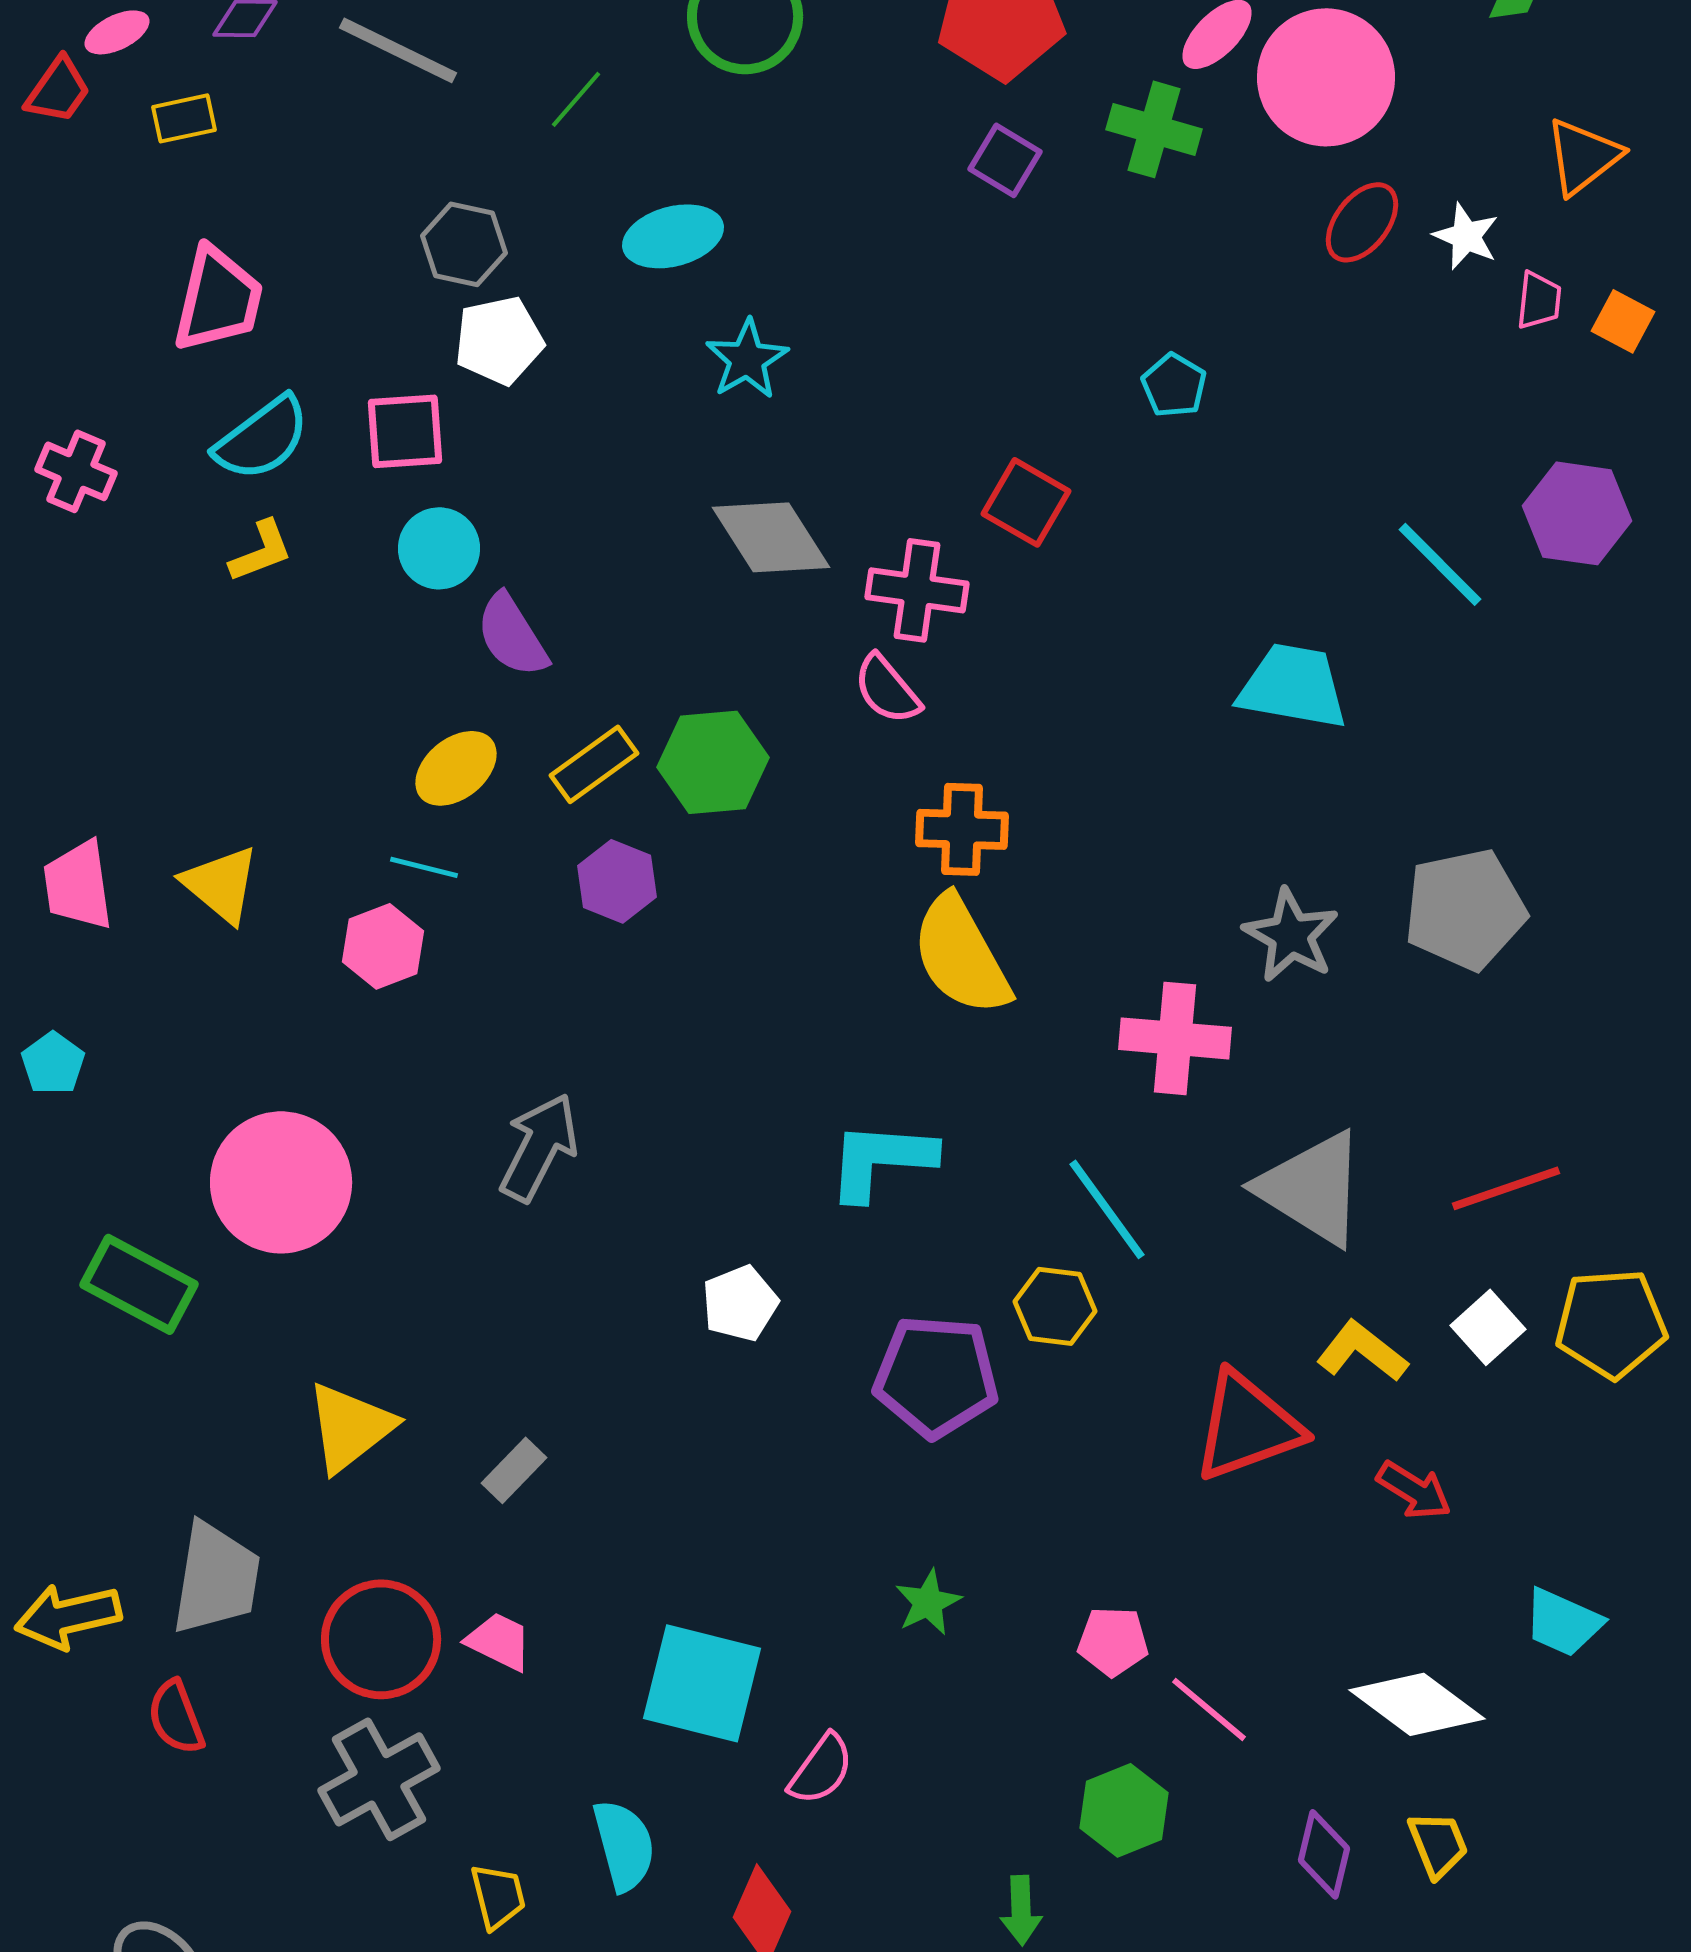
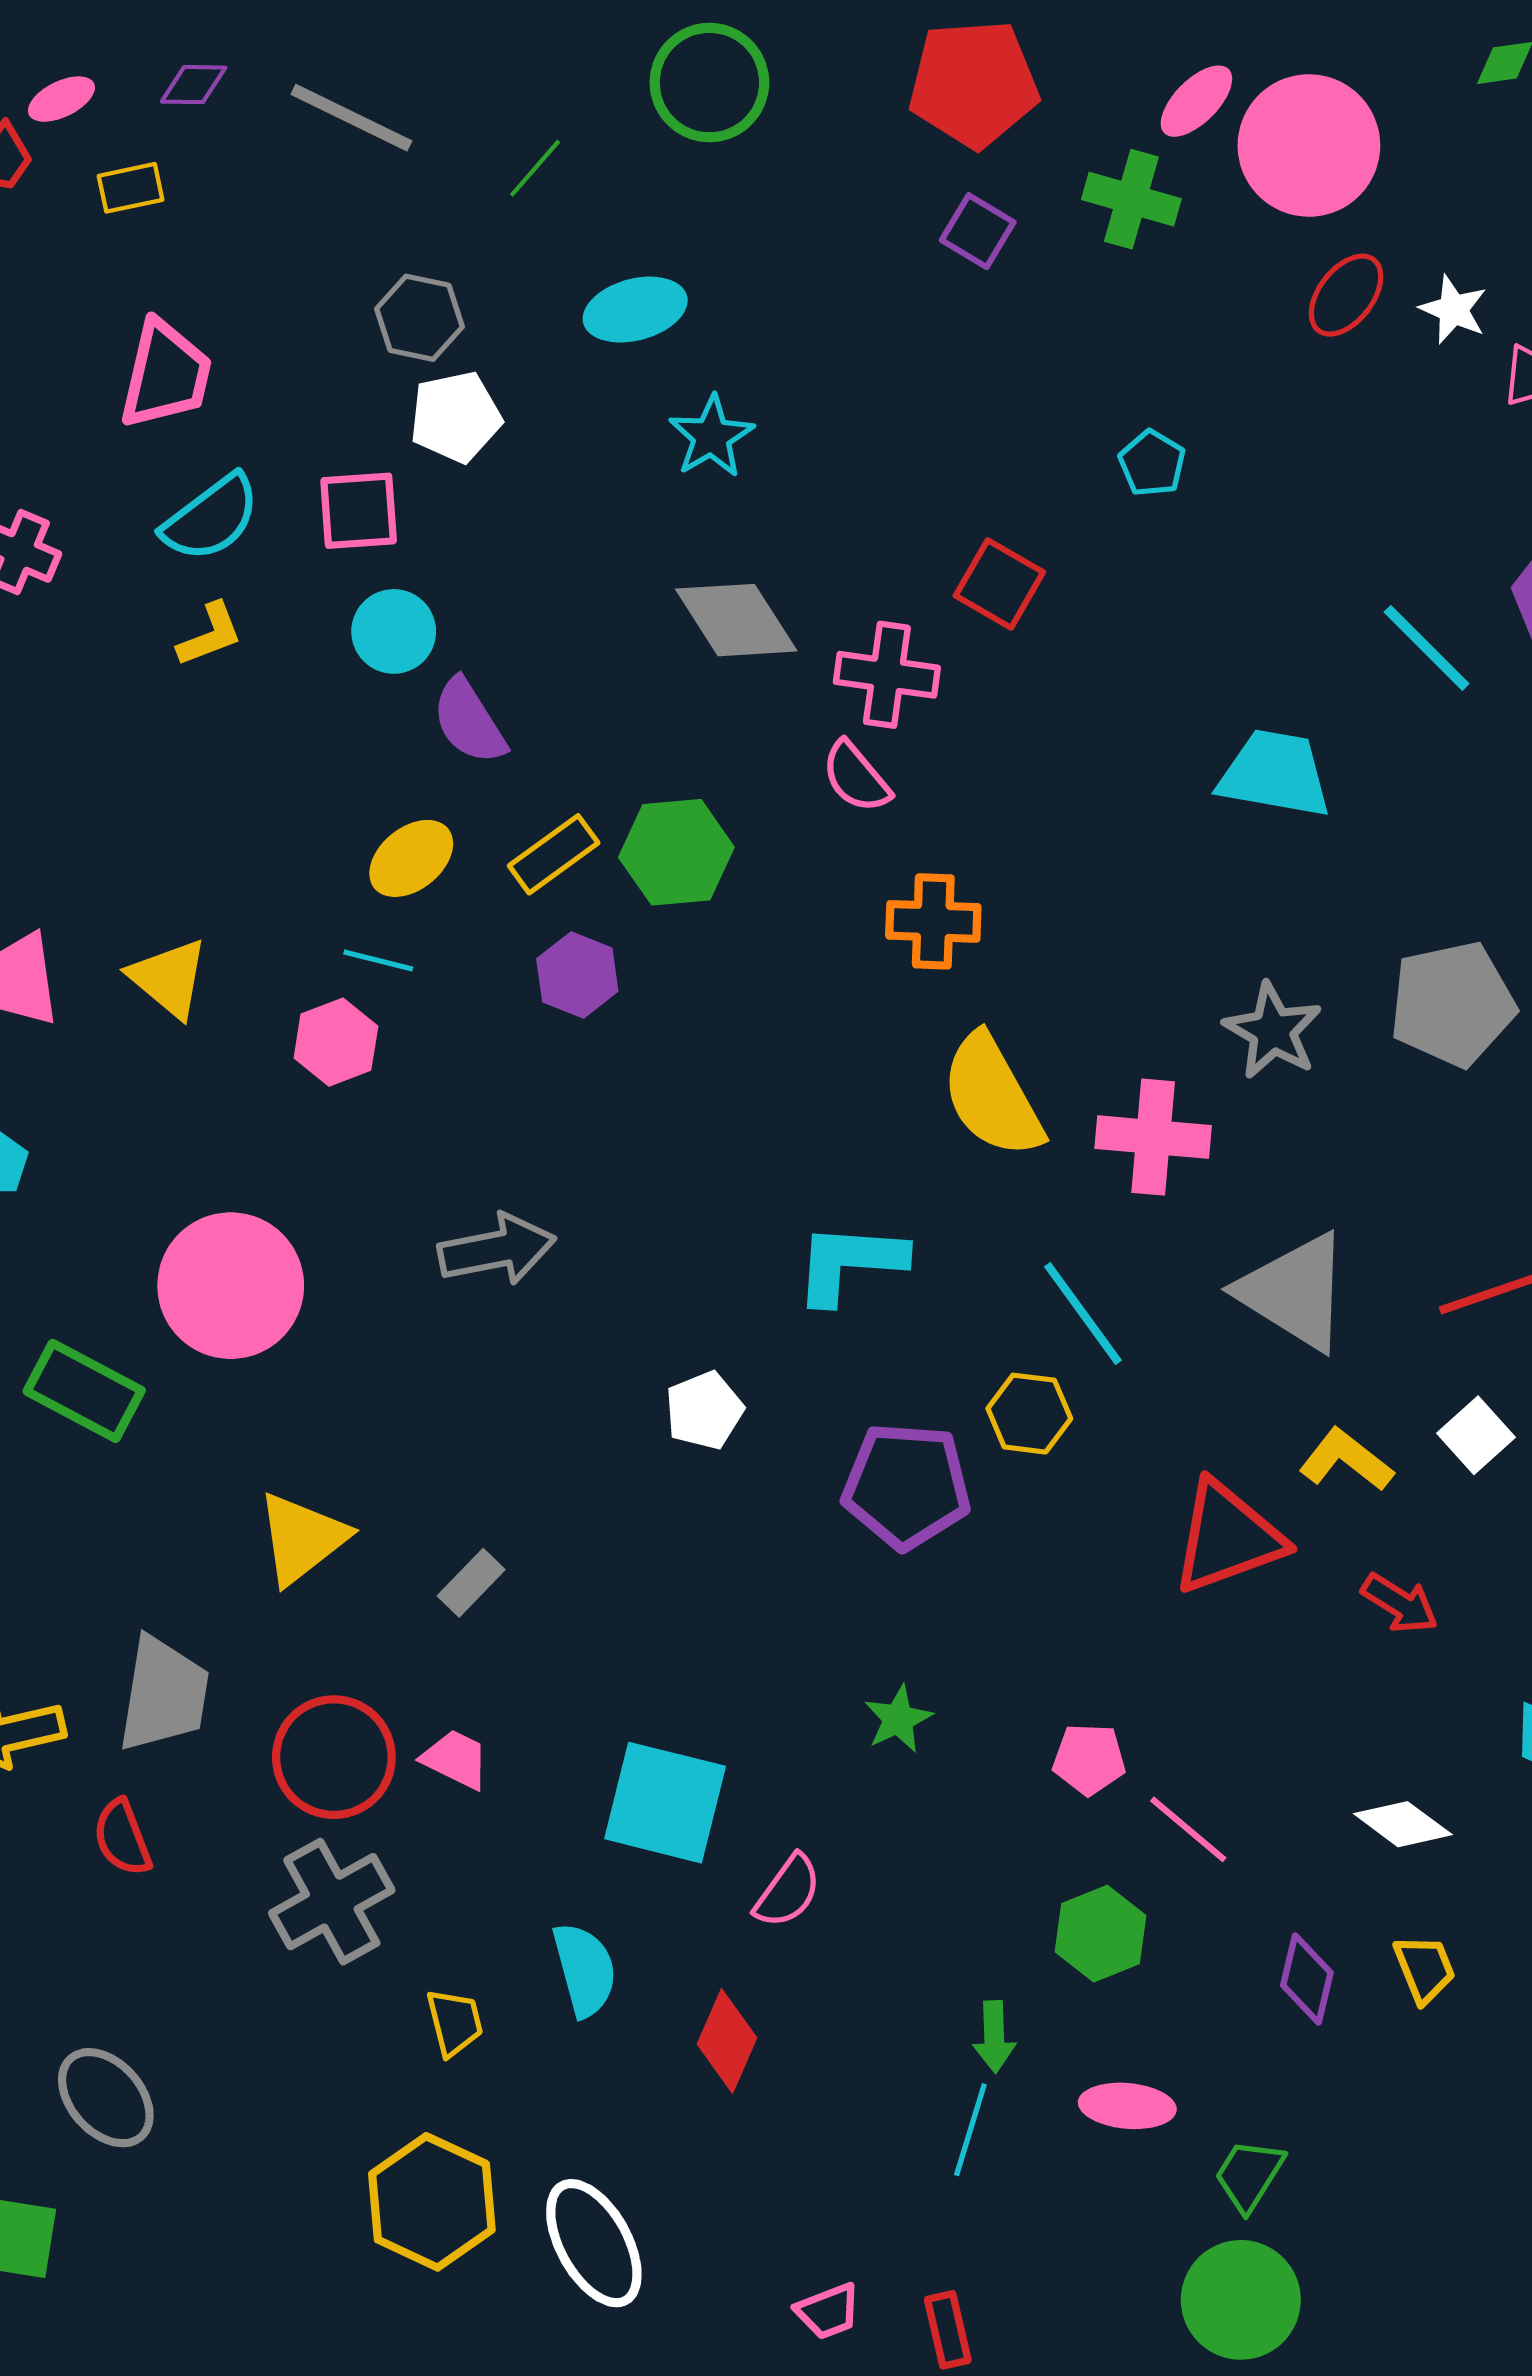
yellow semicircle: (961, 955) -> (992, 1096), moved
gray arrow: (539, 1147) -> (497, 1250), turned 52
white diamond: (1417, 1704) -> (1403, 1824), size x0.7

